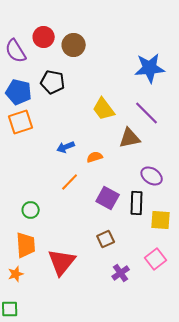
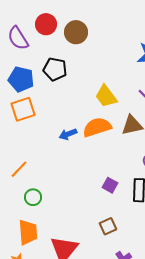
orange semicircle: (95, 157) -> (97, 127), moved, size x1.8
orange line: (70, 182) -> (19, 169), moved
purple square: (108, 198) -> (110, 185), size x0.7

